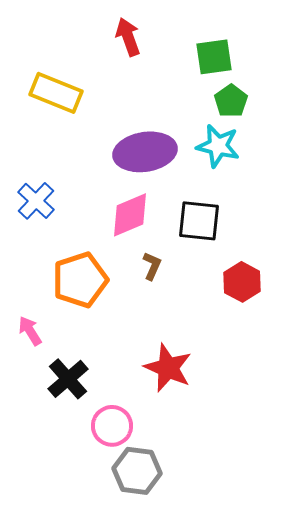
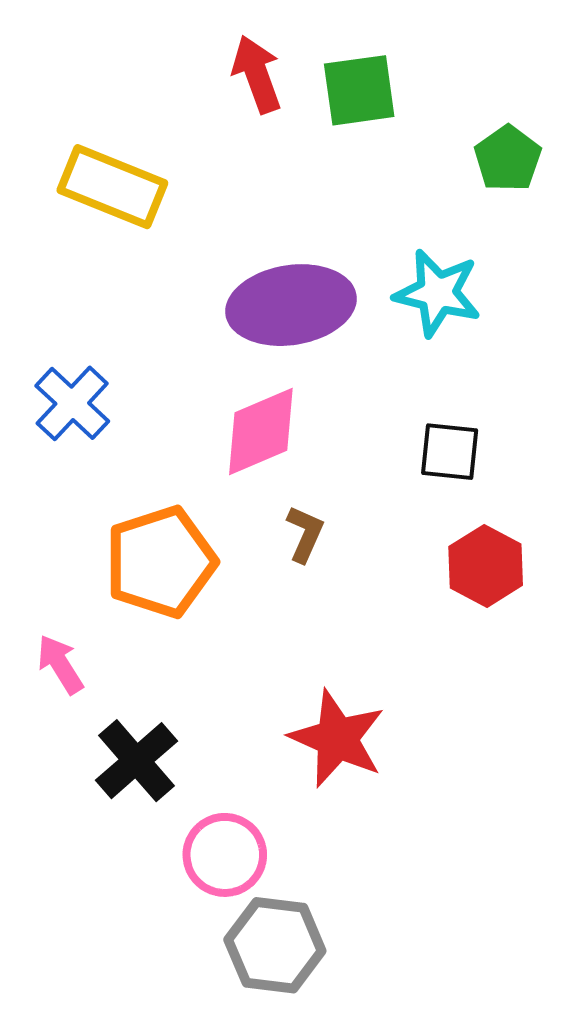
green square: (214, 57) -> (359, 90), moved
green pentagon: (231, 101) -> (508, 159), moved
black square: (199, 221) -> (450, 452), moved, size x0.7

